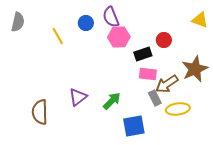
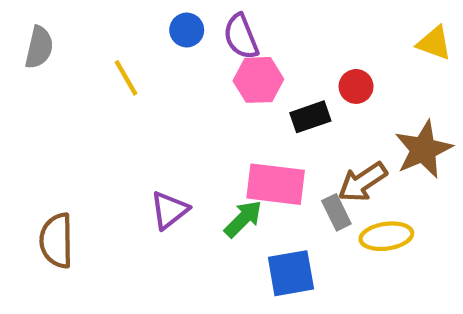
blue circle: (86, 23) -> (187, 30), moved
pink rectangle: (148, 74) -> (276, 184), moved, size x1.5
brown semicircle: (40, 112) -> (56, 241), moved

